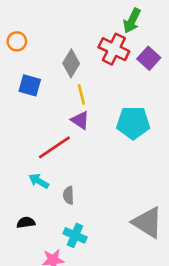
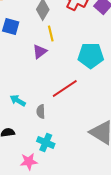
purple triangle: (80, 120) -> (40, 52), moved, turned 49
red line: (54, 147) -> (65, 88), moved

